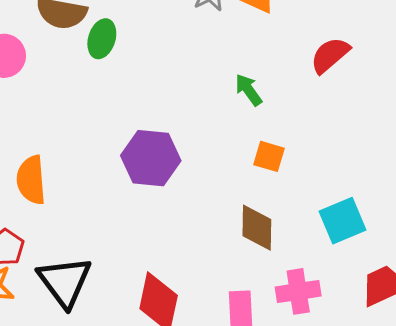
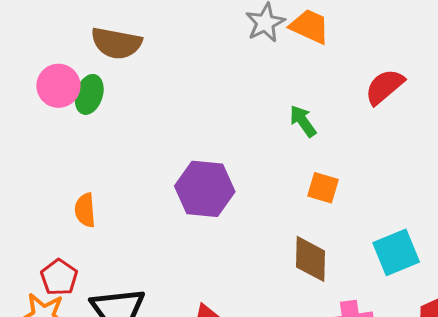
green ellipse: (102, 39) -> (89, 94), moved
orange semicircle: (31, 180) -> (85, 210), size x0.7

